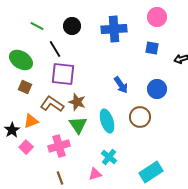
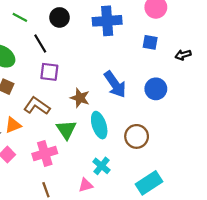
purple square: (63, 74) -> (49, 72), size x0.7
blue arrow: (121, 85) -> (115, 84), size x1.4
brown star: (77, 102) -> (80, 98), moved
brown circle: (140, 117) -> (137, 136), moved

